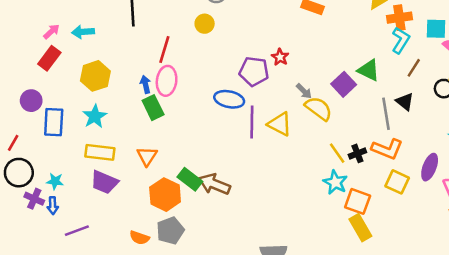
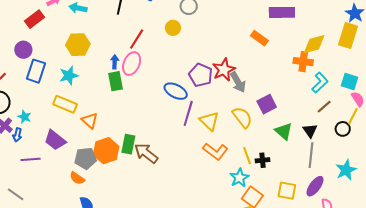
orange cross: (399, 18) -> (303, 62), moved
red star: (280, 57) -> (224, 70), size x1.6
red rectangle: (49, 58) -> (35, 19), moved
green triangle: (369, 70) -> (284, 131), moved
gray arrow: (304, 91) -> (238, 82), moved, size x1.5
gray line: (386, 114) -> (311, 155), moved
orange L-shape: (387, 149) -> (215, 151), moved
orange triangle: (147, 156) -> (90, 120), moved, turned -36
green rectangle: (190, 179) -> (128, 144), turned 48
purple trapezoid: (104, 182) -> (55, 140), moved
yellow square: (397, 182) -> (287, 191), turned -30
gray pentagon: (170, 231) -> (85, 158), moved

